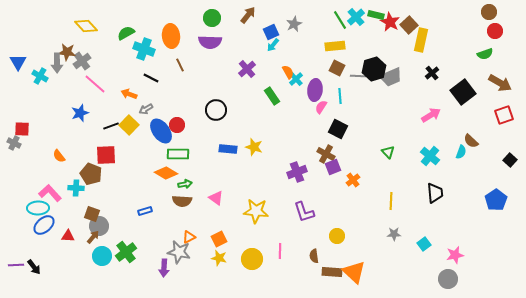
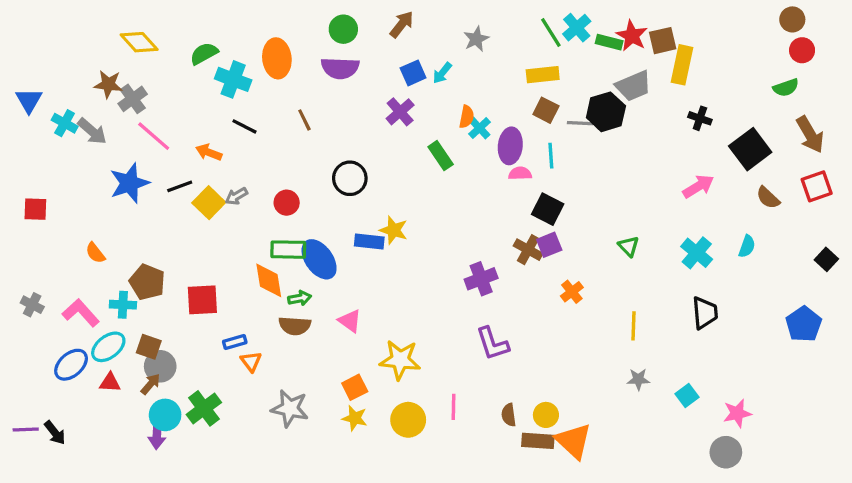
green rectangle: (376, 15) -> (609, 42), moved
brown square: (409, 25) -> (663, 41), turned 30
blue square: (271, 32) -> (413, 73), moved
gray arrow: (57, 63) -> (92, 131), moved, turned -48
brown line: (180, 65) -> (304, 120), moved
orange semicircle: (288, 72) -> (467, 117), turned 40
black cross: (432, 73) -> (700, 118), turned -32
gray trapezoid: (391, 77) -> (633, 86), moved
brown arrow: (500, 83) -> (810, 135), turned 30
pink semicircle: (321, 107) -> (520, 173), turned 56
gray arrow: (146, 109) -> (236, 196), moved
blue star: (80, 113) -> (129, 183), size x1.4
black line: (111, 126) -> (180, 186), moved
blue ellipse: (161, 131) -> (319, 259), moved
brown semicircle: (471, 141) -> (768, 198), moved
gray cross: (14, 143) -> (32, 305), moved
yellow star: (254, 147) -> (394, 230), moved
red square: (106, 155) -> (202, 300), moved
purple square: (333, 167) -> (549, 245), moved
orange diamond: (166, 173) -> (269, 280), turned 50
cyan ellipse: (38, 208) -> (108, 347), moved, turned -35
yellow star: (256, 211) -> (400, 360), moved
yellow circle: (337, 236) -> (546, 415), moved
orange triangle: (189, 237) -> (251, 361), moved, turned -40
purple arrow: (164, 268) -> (157, 434), moved

